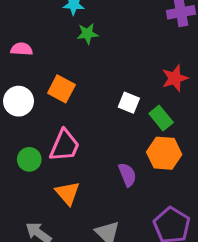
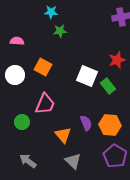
white square: (129, 103) -> (87, 76), size x1.5
orange hexagon: (164, 153) -> (110, 125), moved
green circle: (29, 159) -> (22, 122), moved
orange triangle: (68, 193) -> (63, 135), moved

